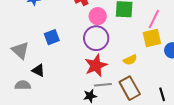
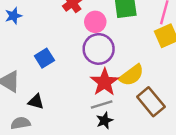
yellow semicircle: (130, 60) -> (132, 75), moved, size x1.5
gray line: (103, 85) -> (102, 105), moved

